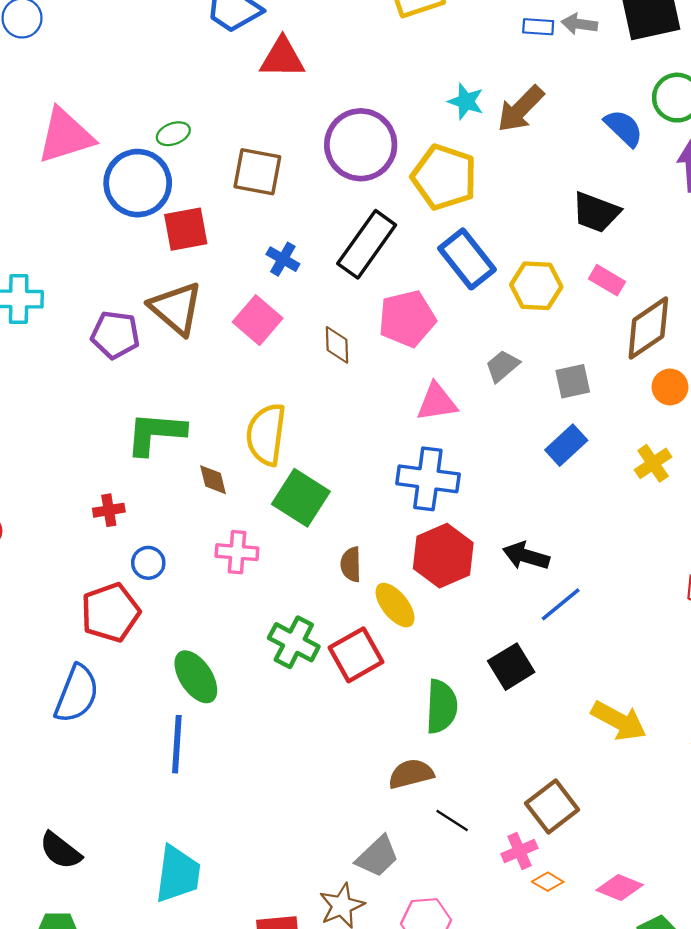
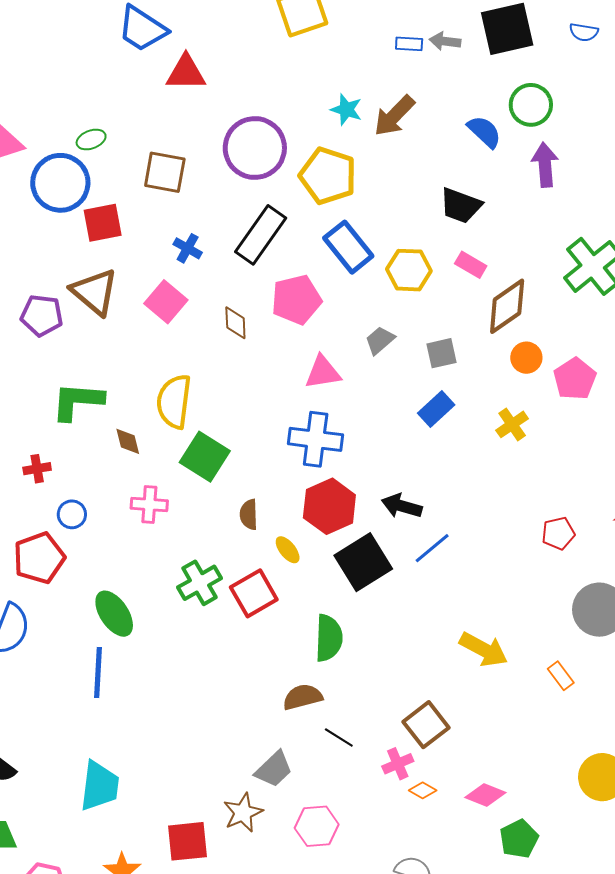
yellow ellipse: (395, 605) -> (288, 550), size x0.7
green cross: (294, 642) -> (199, 583), turned 33
black square: (511, 667) -> (363, 562), moved, size x1.4

